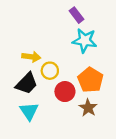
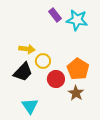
purple rectangle: (77, 15) -> (55, 15), moved
cyan star: (85, 41) -> (77, 20), moved
cyan triangle: (29, 111) -> (30, 106), moved

